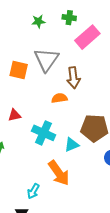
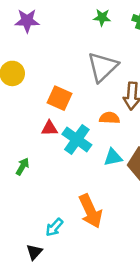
orange square: (19, 70) -> (59, 98), moved
cyan cross: (44, 133) -> (77, 139), moved
cyan triangle: (72, 145) -> (113, 157), moved

